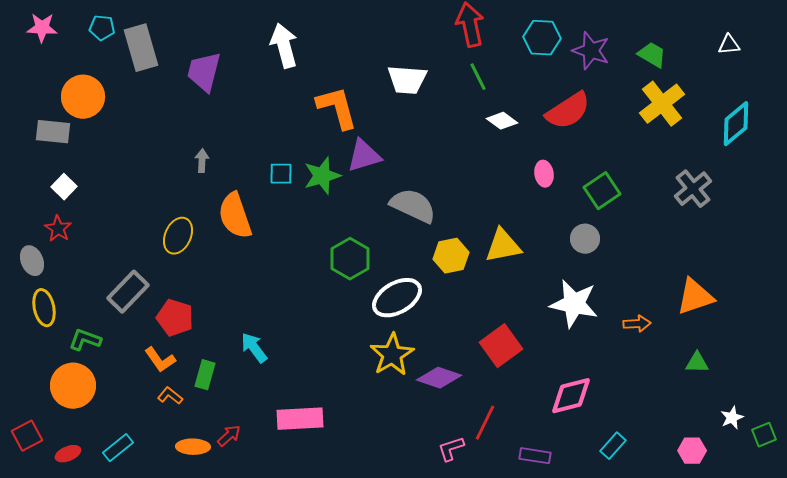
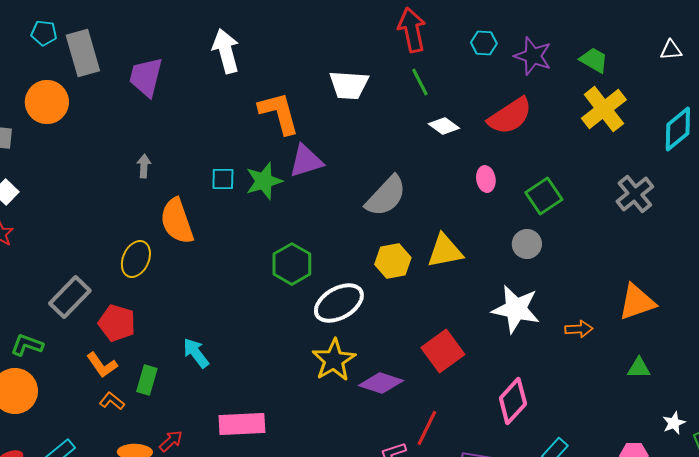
cyan hexagon: (542, 38) -> (484, 43), size x0.7
orange circle: (83, 97) -> (47, 102), moved
gray semicircle: (413, 206) -> (386, 196), moved, turned 108
yellow ellipse: (178, 236) -> (136, 259), moved
pink diamond: (571, 396) -> (513, 401), turned -33

